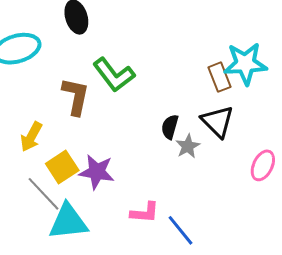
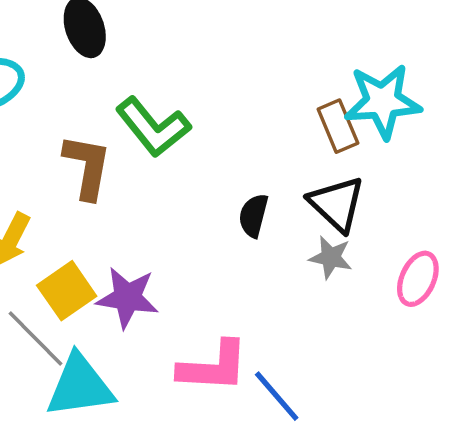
gray star: (188, 146) -> (331, 257), moved, turned -30
pink L-shape: (145, 213) -> (213, 367), size x1.4

